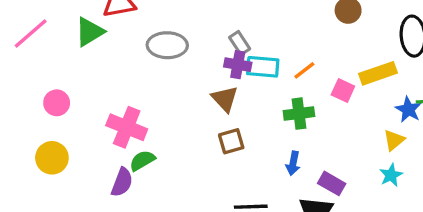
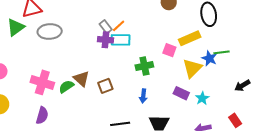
gray ellipse: (167, 45) -> (50, 32), moved
orange line: (304, 70) -> (119, 26), moved
brown triangle: (225, 99) -> (81, 79), moved
yellow triangle: (394, 140) -> (192, 68), moved, size x1.5
green semicircle: (142, 161) -> (66, 87), moved
purple rectangle: (332, 183) -> (181, 93), moved

